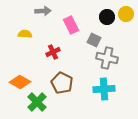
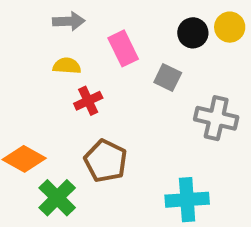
yellow semicircle: (25, 34) -> (67, 66), moved
gray cross: (107, 58) -> (216, 118), moved
cyan cross: (104, 89) -> (187, 200), moved

